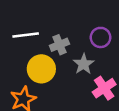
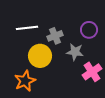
gray star: (84, 64) -> (75, 52), turned -30

